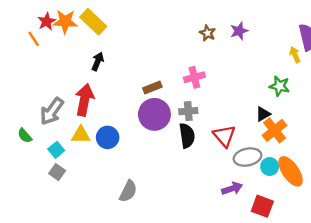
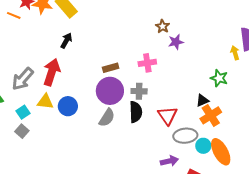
purple star: (239, 31) -> (176, 42), moved
orange line: (34, 39) -> (14, 15), turned -40
gray semicircle: (128, 191) -> (107, 118), moved

